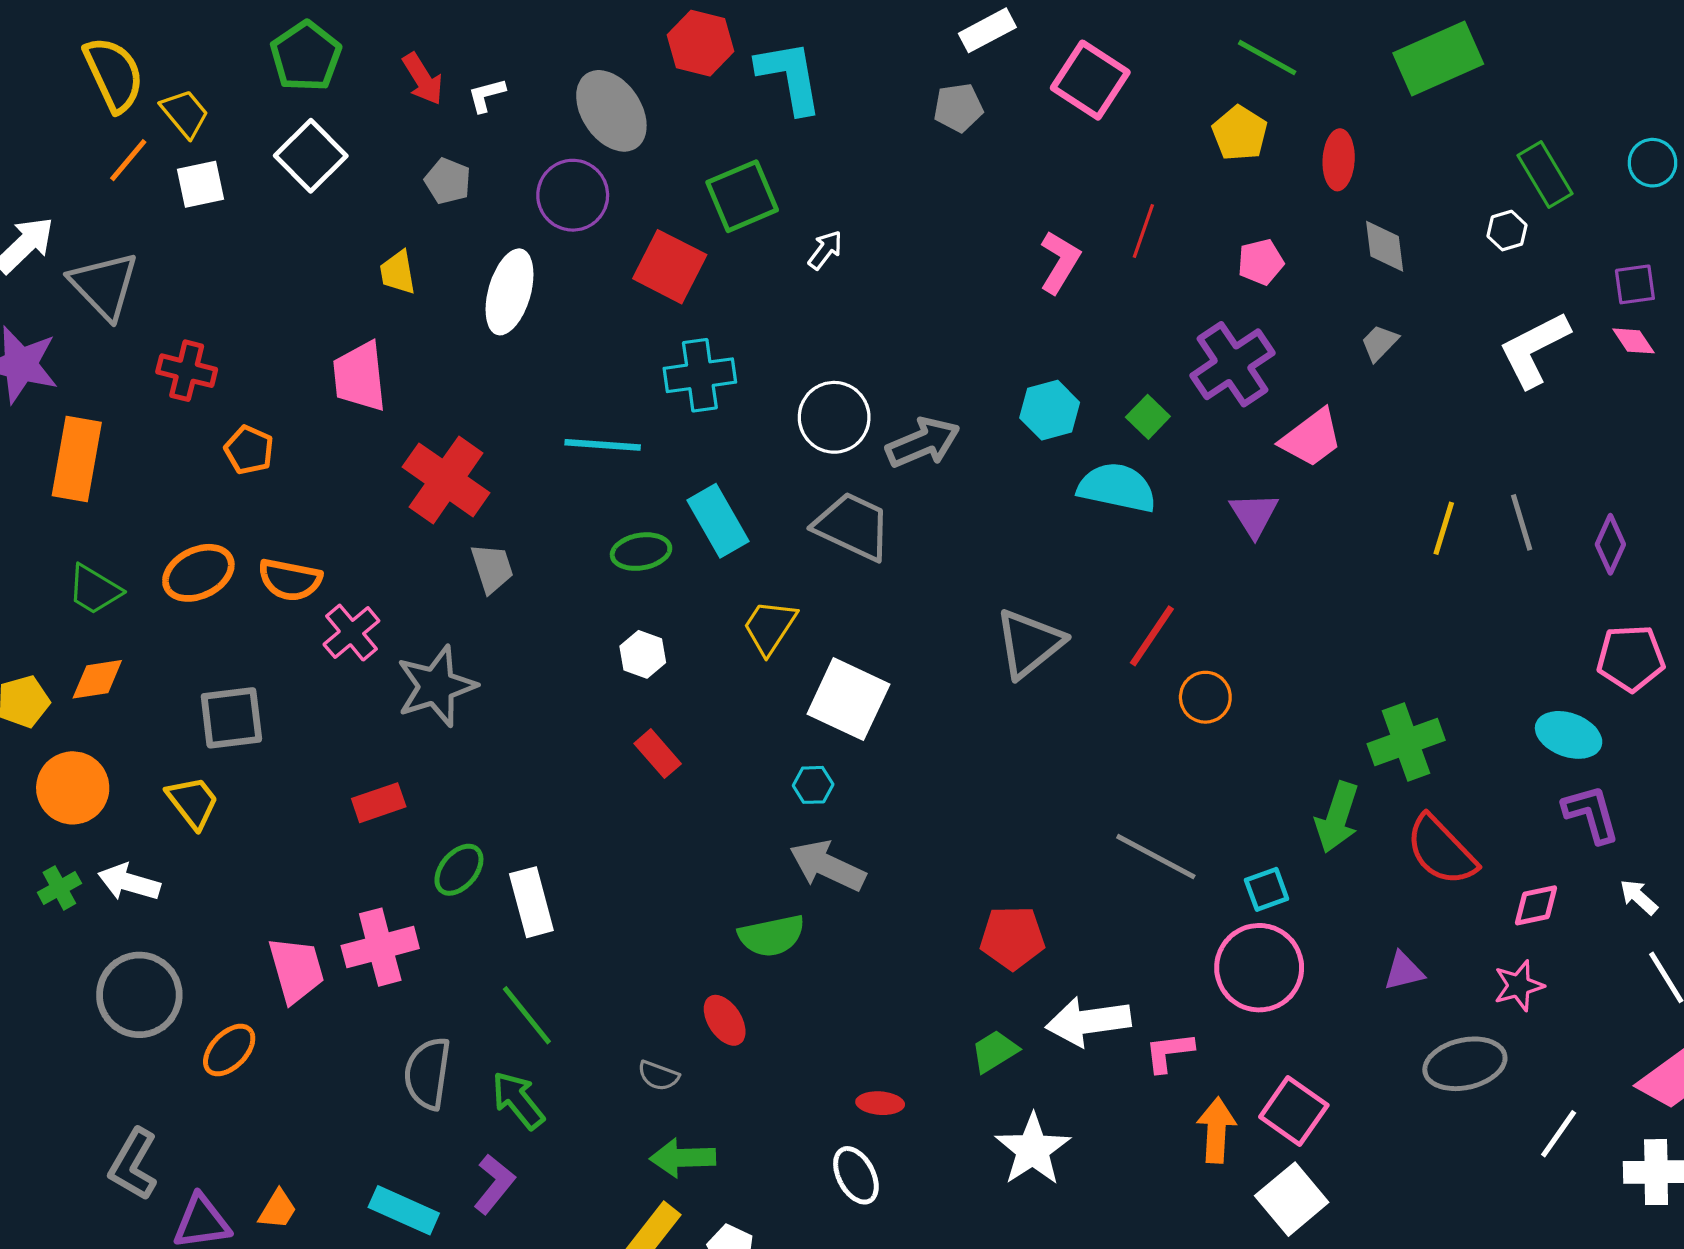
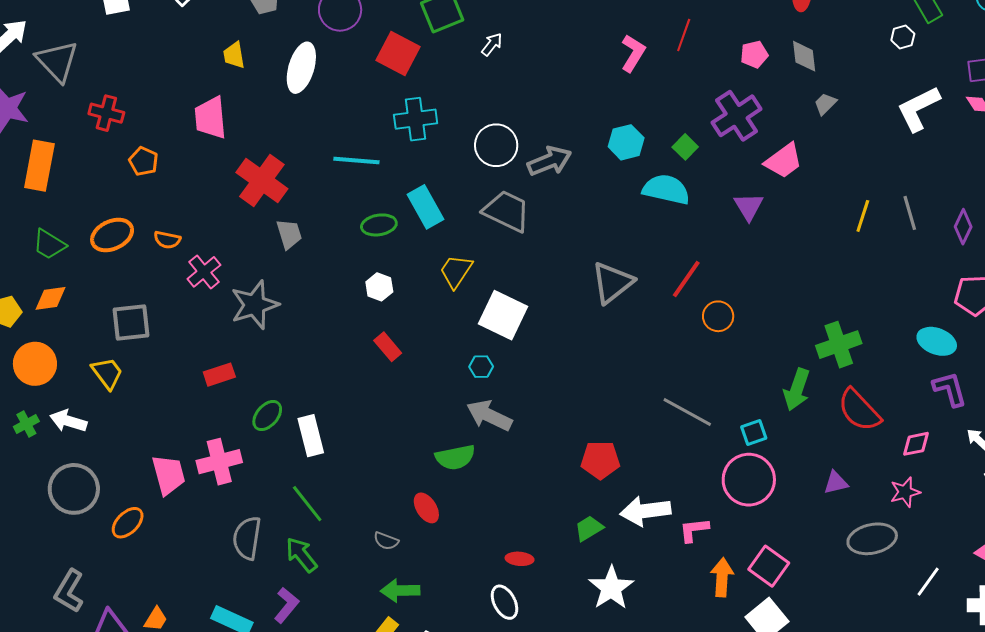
gray diamond: (1385, 246) -> (804, 56), moved
orange semicircle: (290, 580) -> (167, 240), size x0.7

